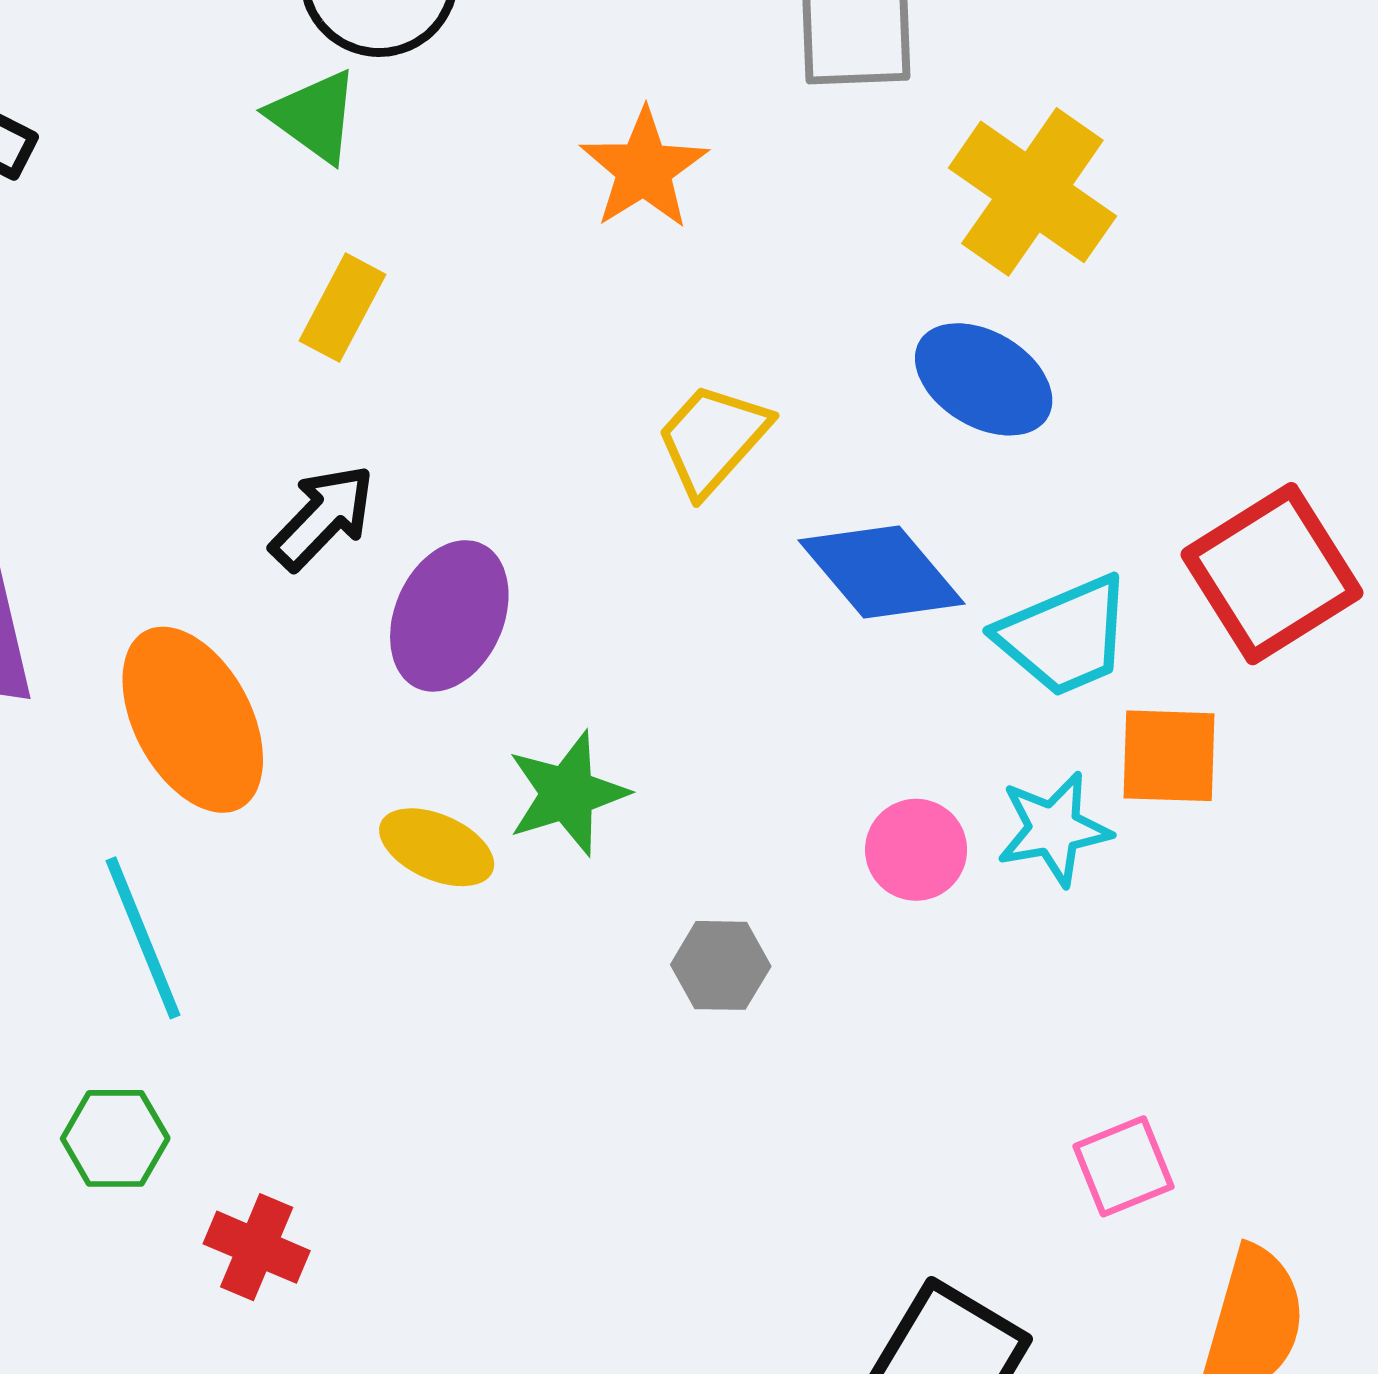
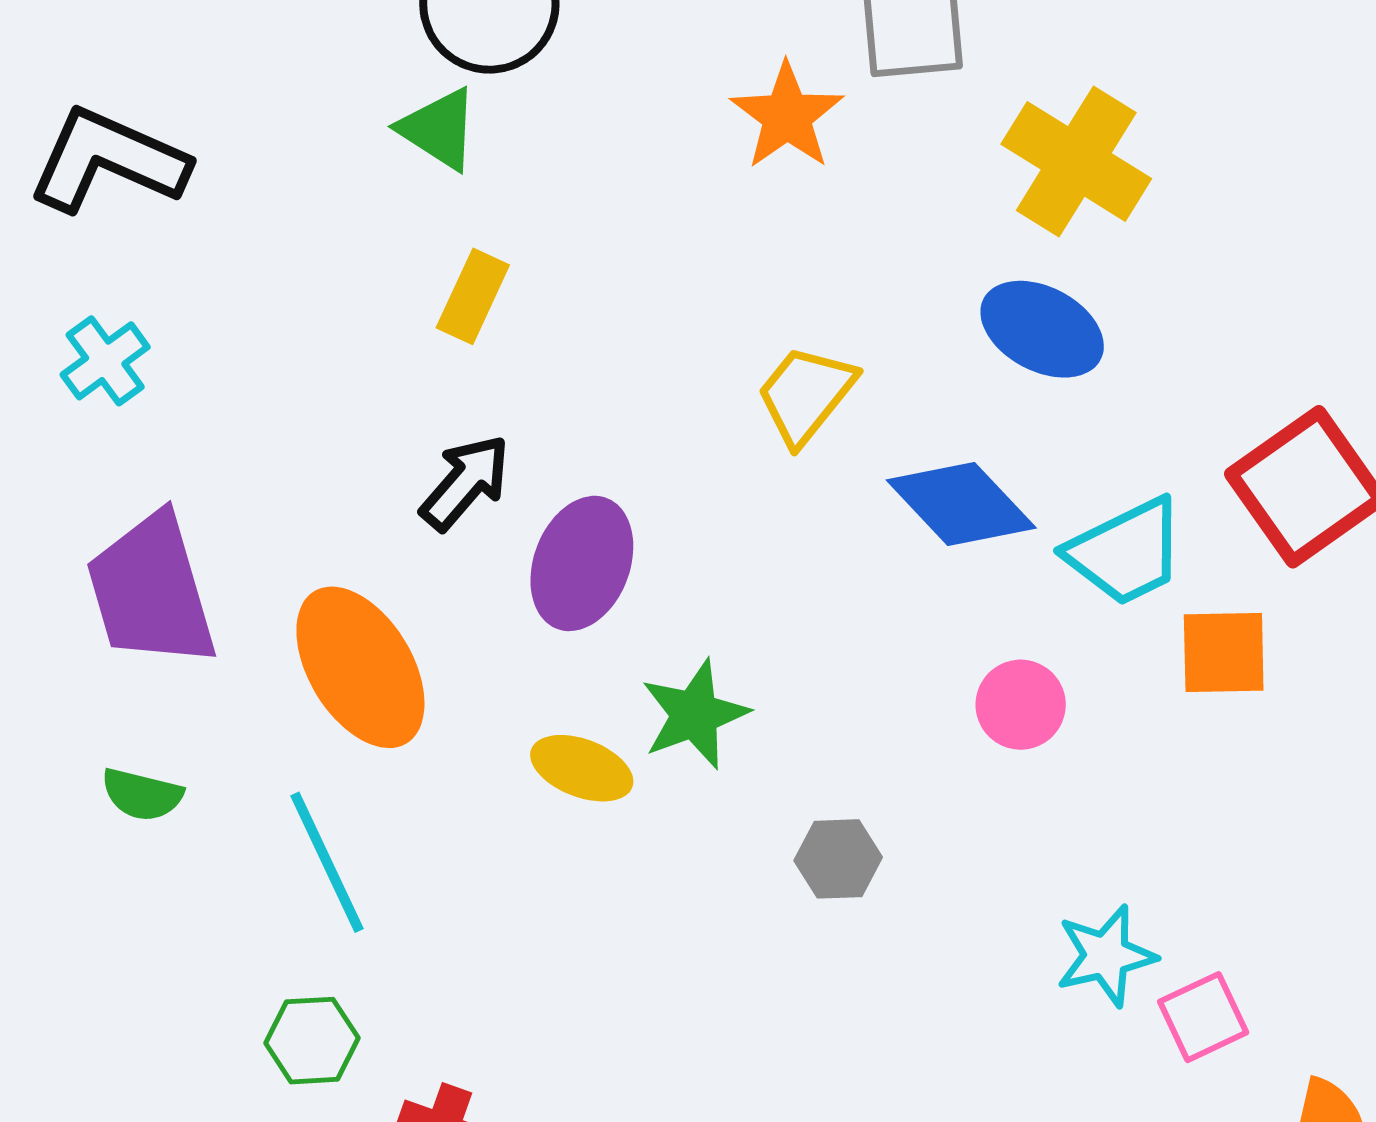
orange star: (644, 169) -> (787, 116), moved
cyan star: (1054, 829) -> (1106, 956), moved
pink circle: (916, 850) -> (1021, 705), moved

